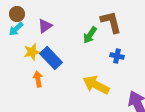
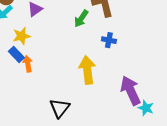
blue rectangle: (51, 58) -> (16, 55), moved, size x0.7
yellow arrow: (96, 85) -> (87, 70), turned 56

